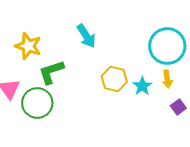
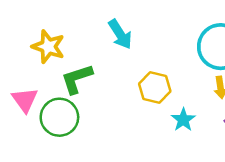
cyan star: (142, 86) -> (183, 120), moved

